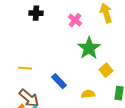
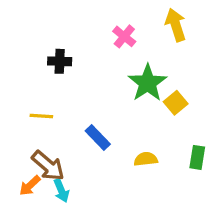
black cross: (36, 13) -> (60, 61), moved
yellow square: (106, 70) -> (176, 103), moved

